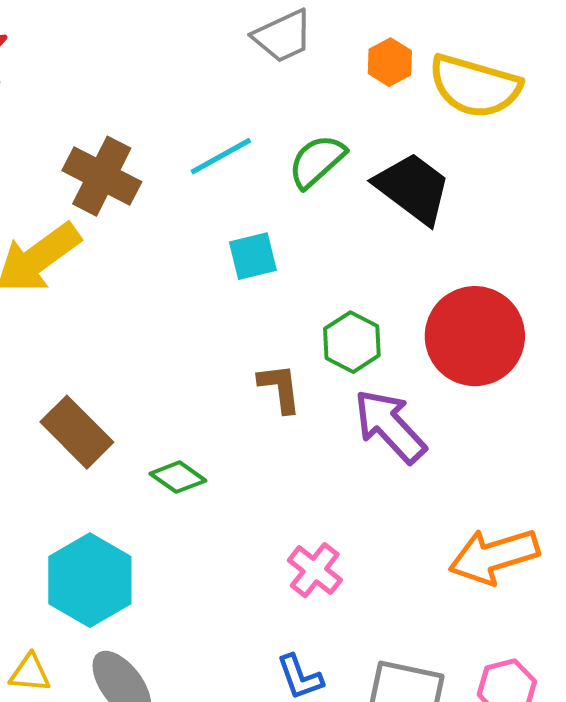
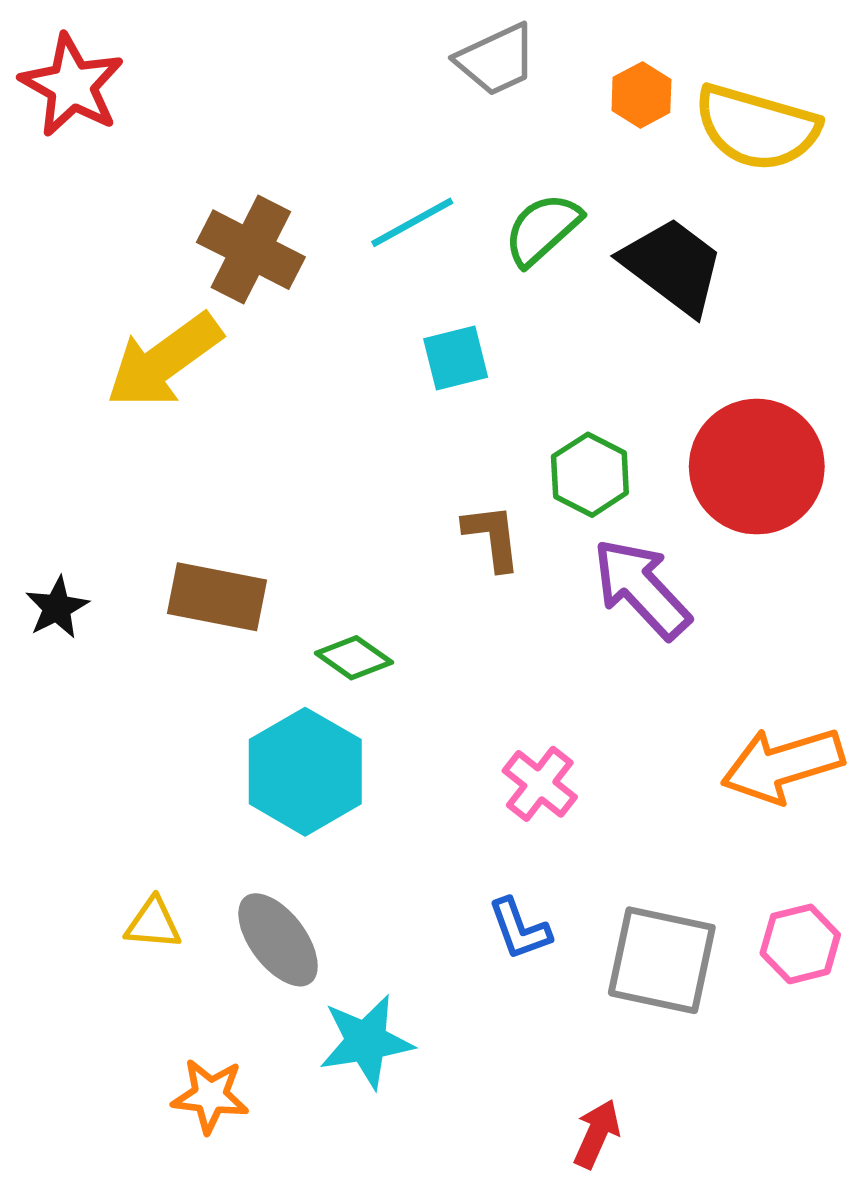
brown rectangle: (77, 432) -> (217, 597), turned -34
cyan hexagon: (90, 580) -> (305, 772), moved

